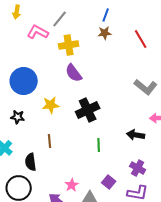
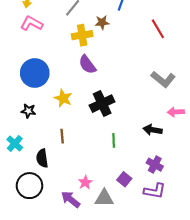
pink L-shape: (38, 32) -> (32, 24), moved
brown star: (105, 33) -> (102, 22), moved
yellow star: (51, 105) -> (63, 98), turned 30

